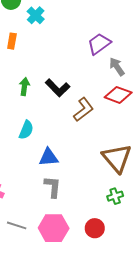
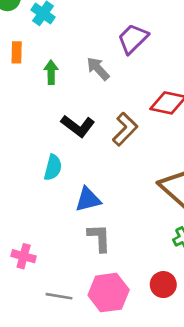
gray arrow: (117, 67) -> (98, 69), moved
green arrow: (24, 87) -> (51, 72), moved
black L-shape: (58, 88) -> (78, 126), moved

